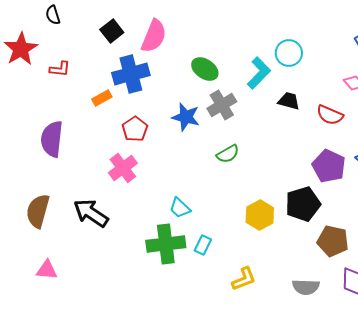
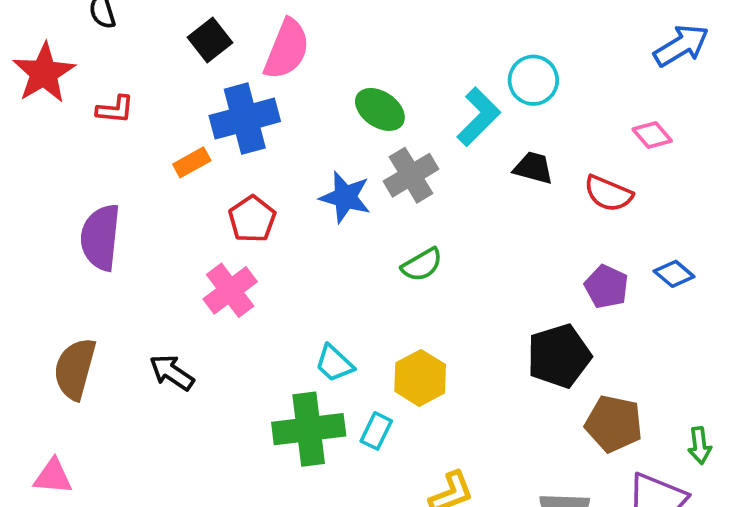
purple pentagon: (329, 166) -> (606, 287), size x0.7
black arrow: (91, 213) -> (172, 372), size x0.7
yellow hexagon: (260, 215) -> (420, 378), moved
pink triangle: (47, 270) -> (53, 477), moved

